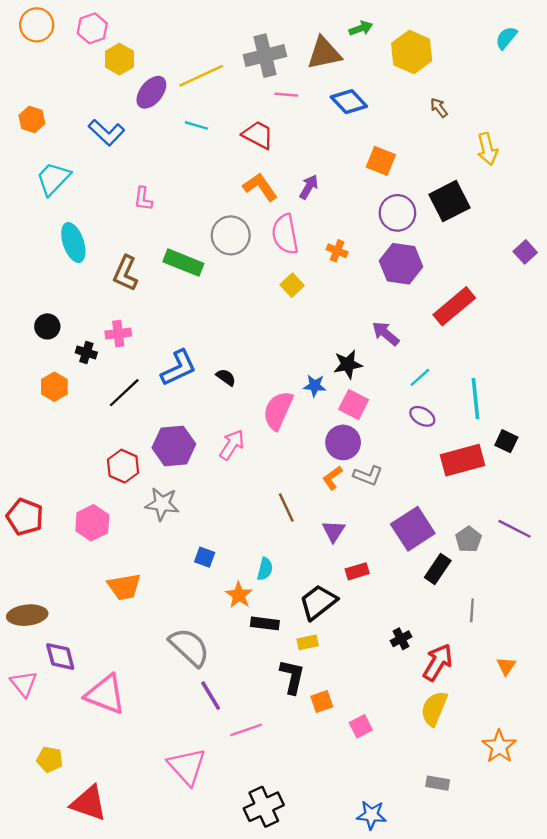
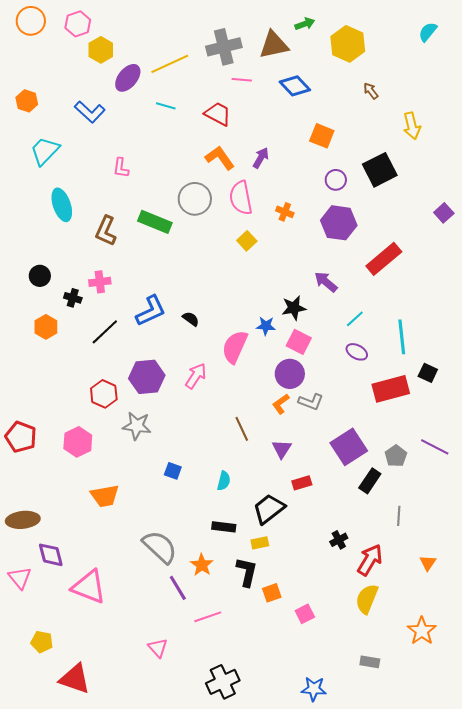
purple circle: (397, 213) -> (336, 180), size x0.7
orange star: (239, 595) -> (202, 565), moved
pink triangle: (187, 767) -> (158, 648), size x0.6

